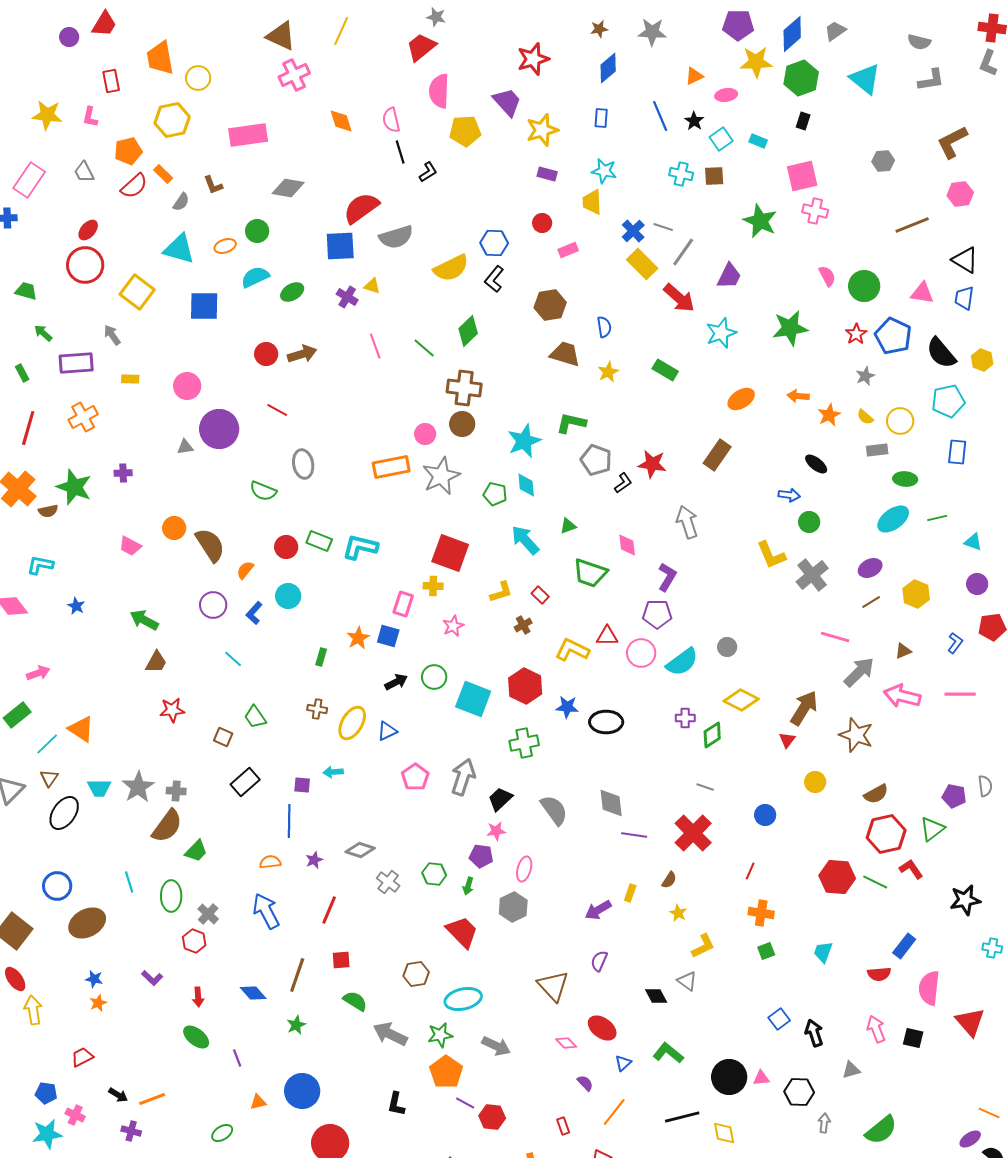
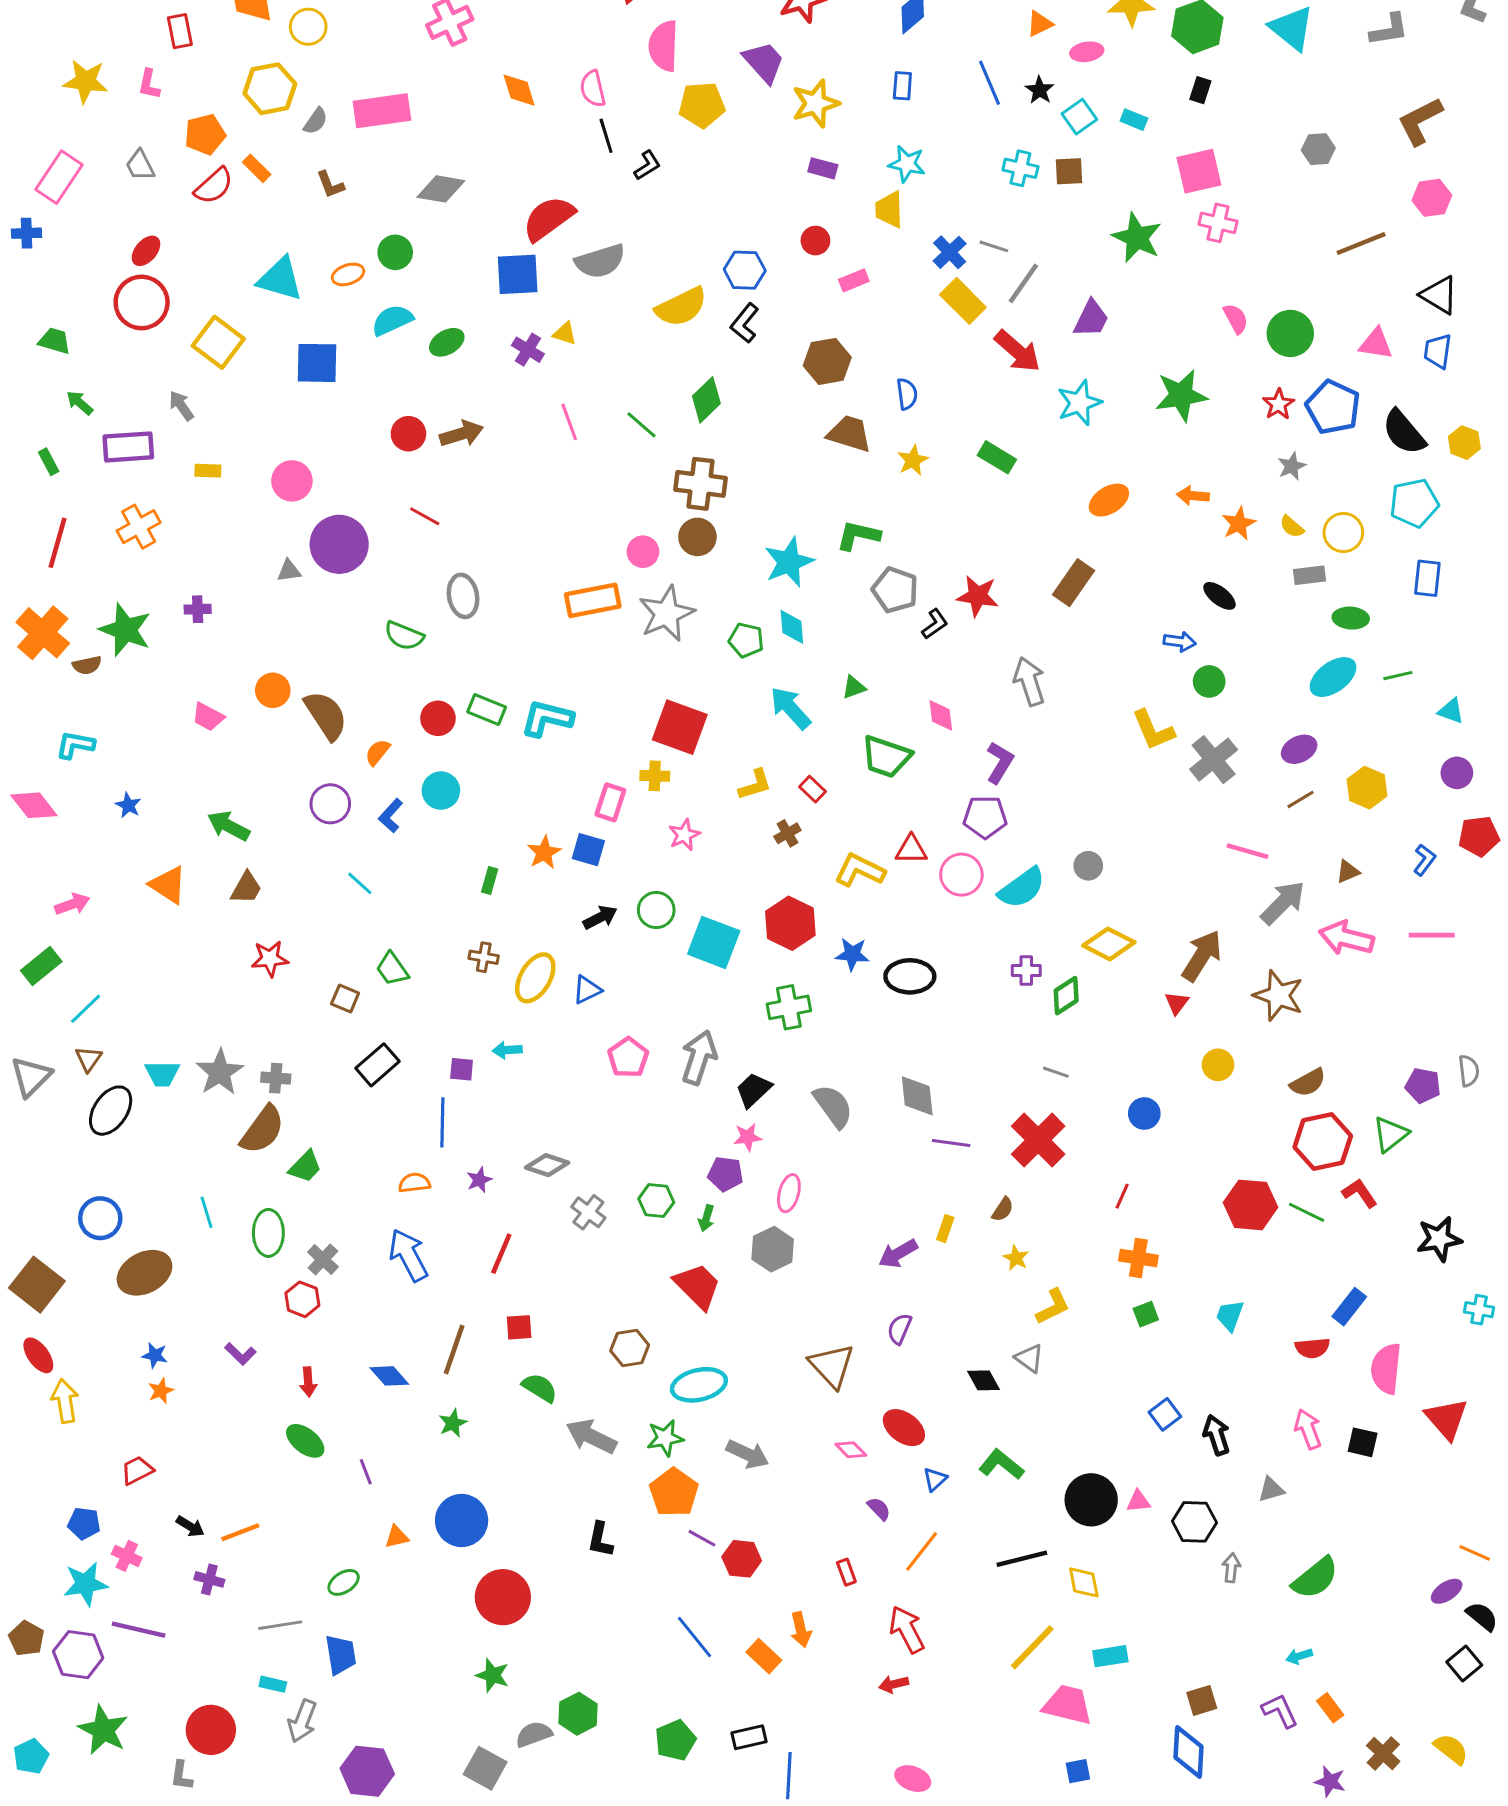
gray semicircle: (181, 202) -> (316, 121), moved
orange triangle: (81, 729) -> (168, 885), moved

